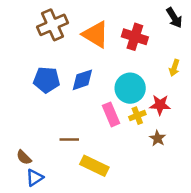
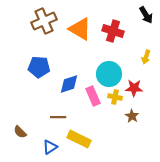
blue diamond: (82, 80) -> (69, 84), moved
yellow cross: (137, 116) -> (115, 97), turned 32
blue triangle: (35, 178) -> (50, 147), moved

